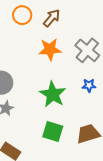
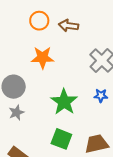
brown arrow: (52, 18) -> (68, 26), turned -126
orange star: (50, 49) -> (43, 58), moved

